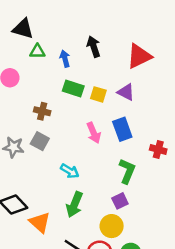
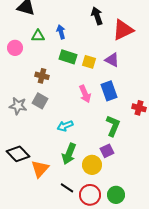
black arrow: (94, 47) -> (97, 16), moved
green triangle: (37, 51) -> (38, 36), moved
cyan arrow: (70, 171) -> (65, 126), turned 126
orange triangle: (40, 222) -> (40, 169), turned 30
yellow circle: (112, 226) -> (92, 165), moved

